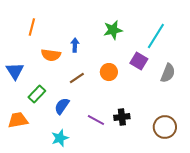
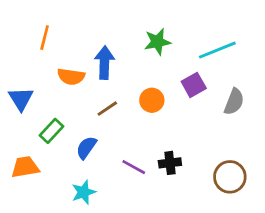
cyan line: (156, 36) -> (217, 50), turned 36
blue arrow: (75, 45) -> (104, 63), size x1.6
purple square: (139, 61) -> (194, 85), turned 30

